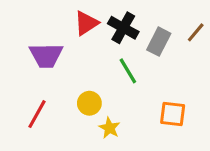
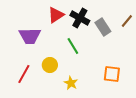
gray rectangle: (159, 42) -> (103, 27), turned -60
green line: (128, 71) -> (73, 46), moved
yellow circle: (89, 103) -> (50, 65), moved

